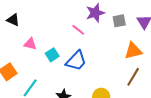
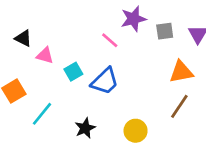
black triangle: (13, 20) -> (23, 38), moved

